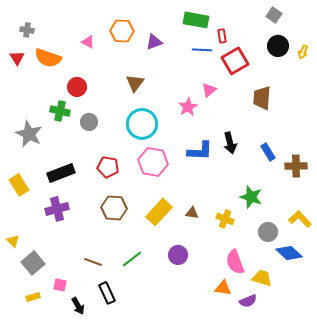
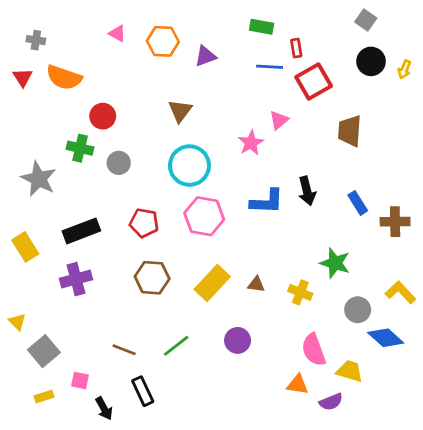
green rectangle: (196, 20) -> (262, 27), size x0.7
pink triangle: (88, 42) -> (117, 33), moved

